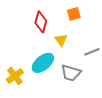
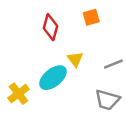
yellow triangle: (61, 40) -> (75, 59), moved
gray trapezoid: (71, 73) -> (107, 100), moved

